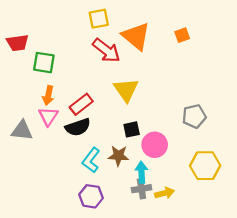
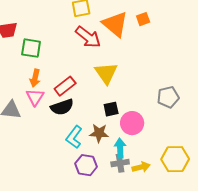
orange square: (182, 35) -> (143, 19), moved
yellow hexagon: (205, 166) -> (175, 159), moved
purple hexagon: (91, 196) -> (86, 165), moved

